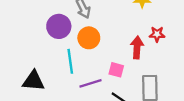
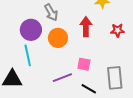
red arrow: (137, 47) -> (86, 27), moved
cyan line: (70, 61) -> (28, 55), moved

